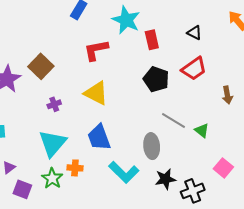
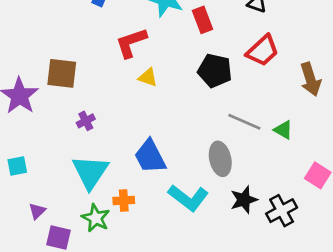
brown square: (41, 66) -> (62, 73), turned -30
yellow triangle: (96, 93) -> (148, 77), moved, size x0.6
brown arrow: (227, 95) -> (311, 79), size x1.4

